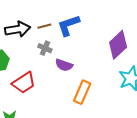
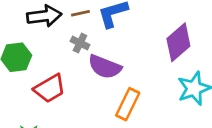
purple semicircle: (64, 65) -> (105, 67), size x1.4

